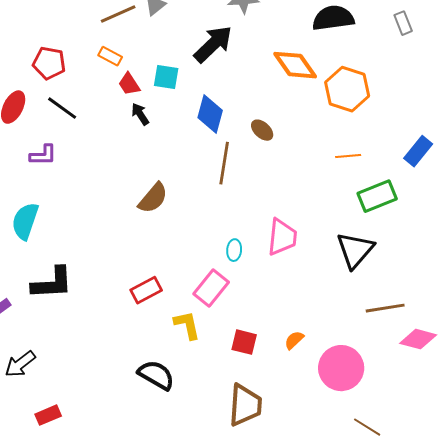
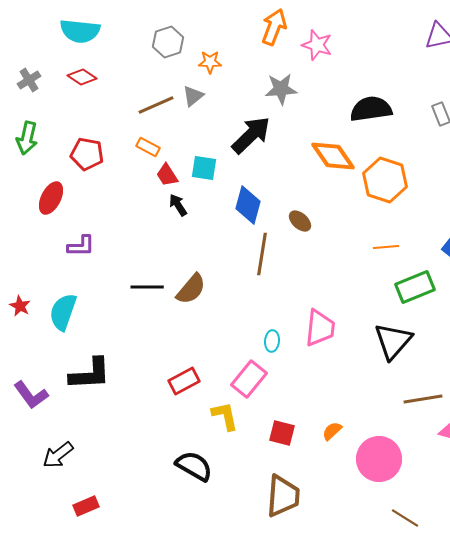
black line: (62, 108) -> (147, 287), moved, turned -36

